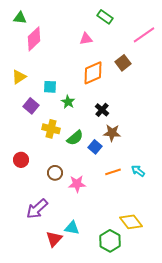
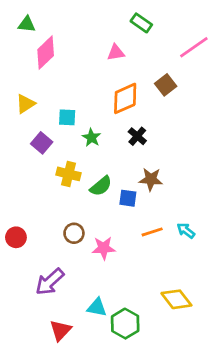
black cross: (102, 110) -> (137, 136), moved
blue square: (95, 147) -> (128, 198), turned -32
red circle: (21, 160) -> (16, 237), moved
red triangle: (54, 239) -> (60, 330), moved
green hexagon: (110, 241) -> (125, 324), moved

